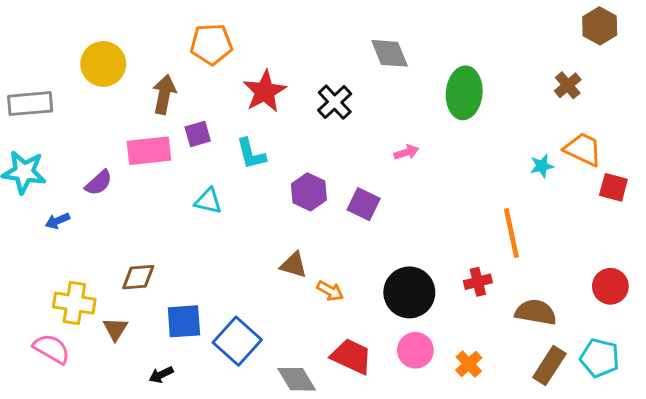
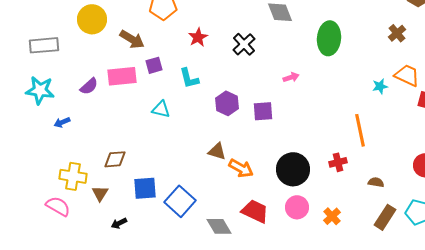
red star: (265, 91) -> (198, 37), size x0.7
brown arrow: (164, 94) -> (132, 39), turned 110
purple semicircle: (99, 183) -> (89, 86), moved
purple square: (364, 204) -> (263, 111), turned -30
orange arrow: (330, 291) -> (241, 168), size x1.4
brown semicircle: (536, 312) -> (376, 182), size x0.6
black arrow: (161, 375) -> (119, 223), moved

